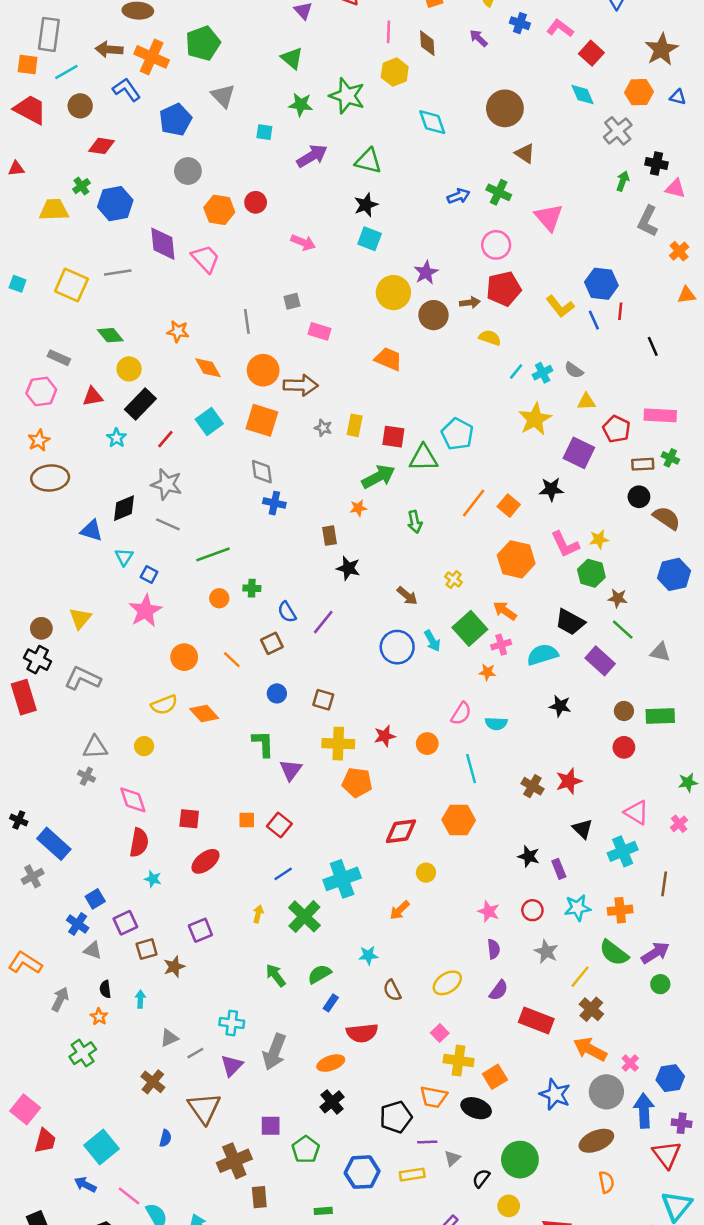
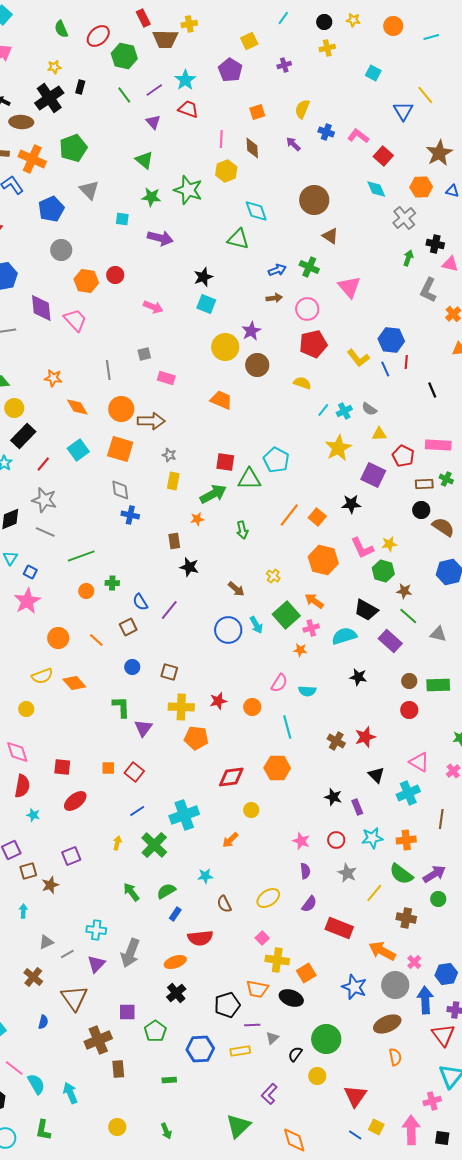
purple arrow: (312, 156) -> (160, 238), turned 45
green triangle: (368, 161) -> (238, 239), moved
brown arrow: (470, 303) -> (274, 298), moved
yellow rectangle: (355, 425) -> (173, 481), moved
brown cross: (591, 1009) -> (406, 918), moved, turned -30

